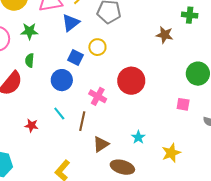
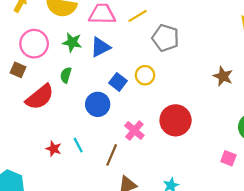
blue triangle: (71, 23) -> (100, 47), moved
cyan line: (59, 113) -> (78, 145), moved

